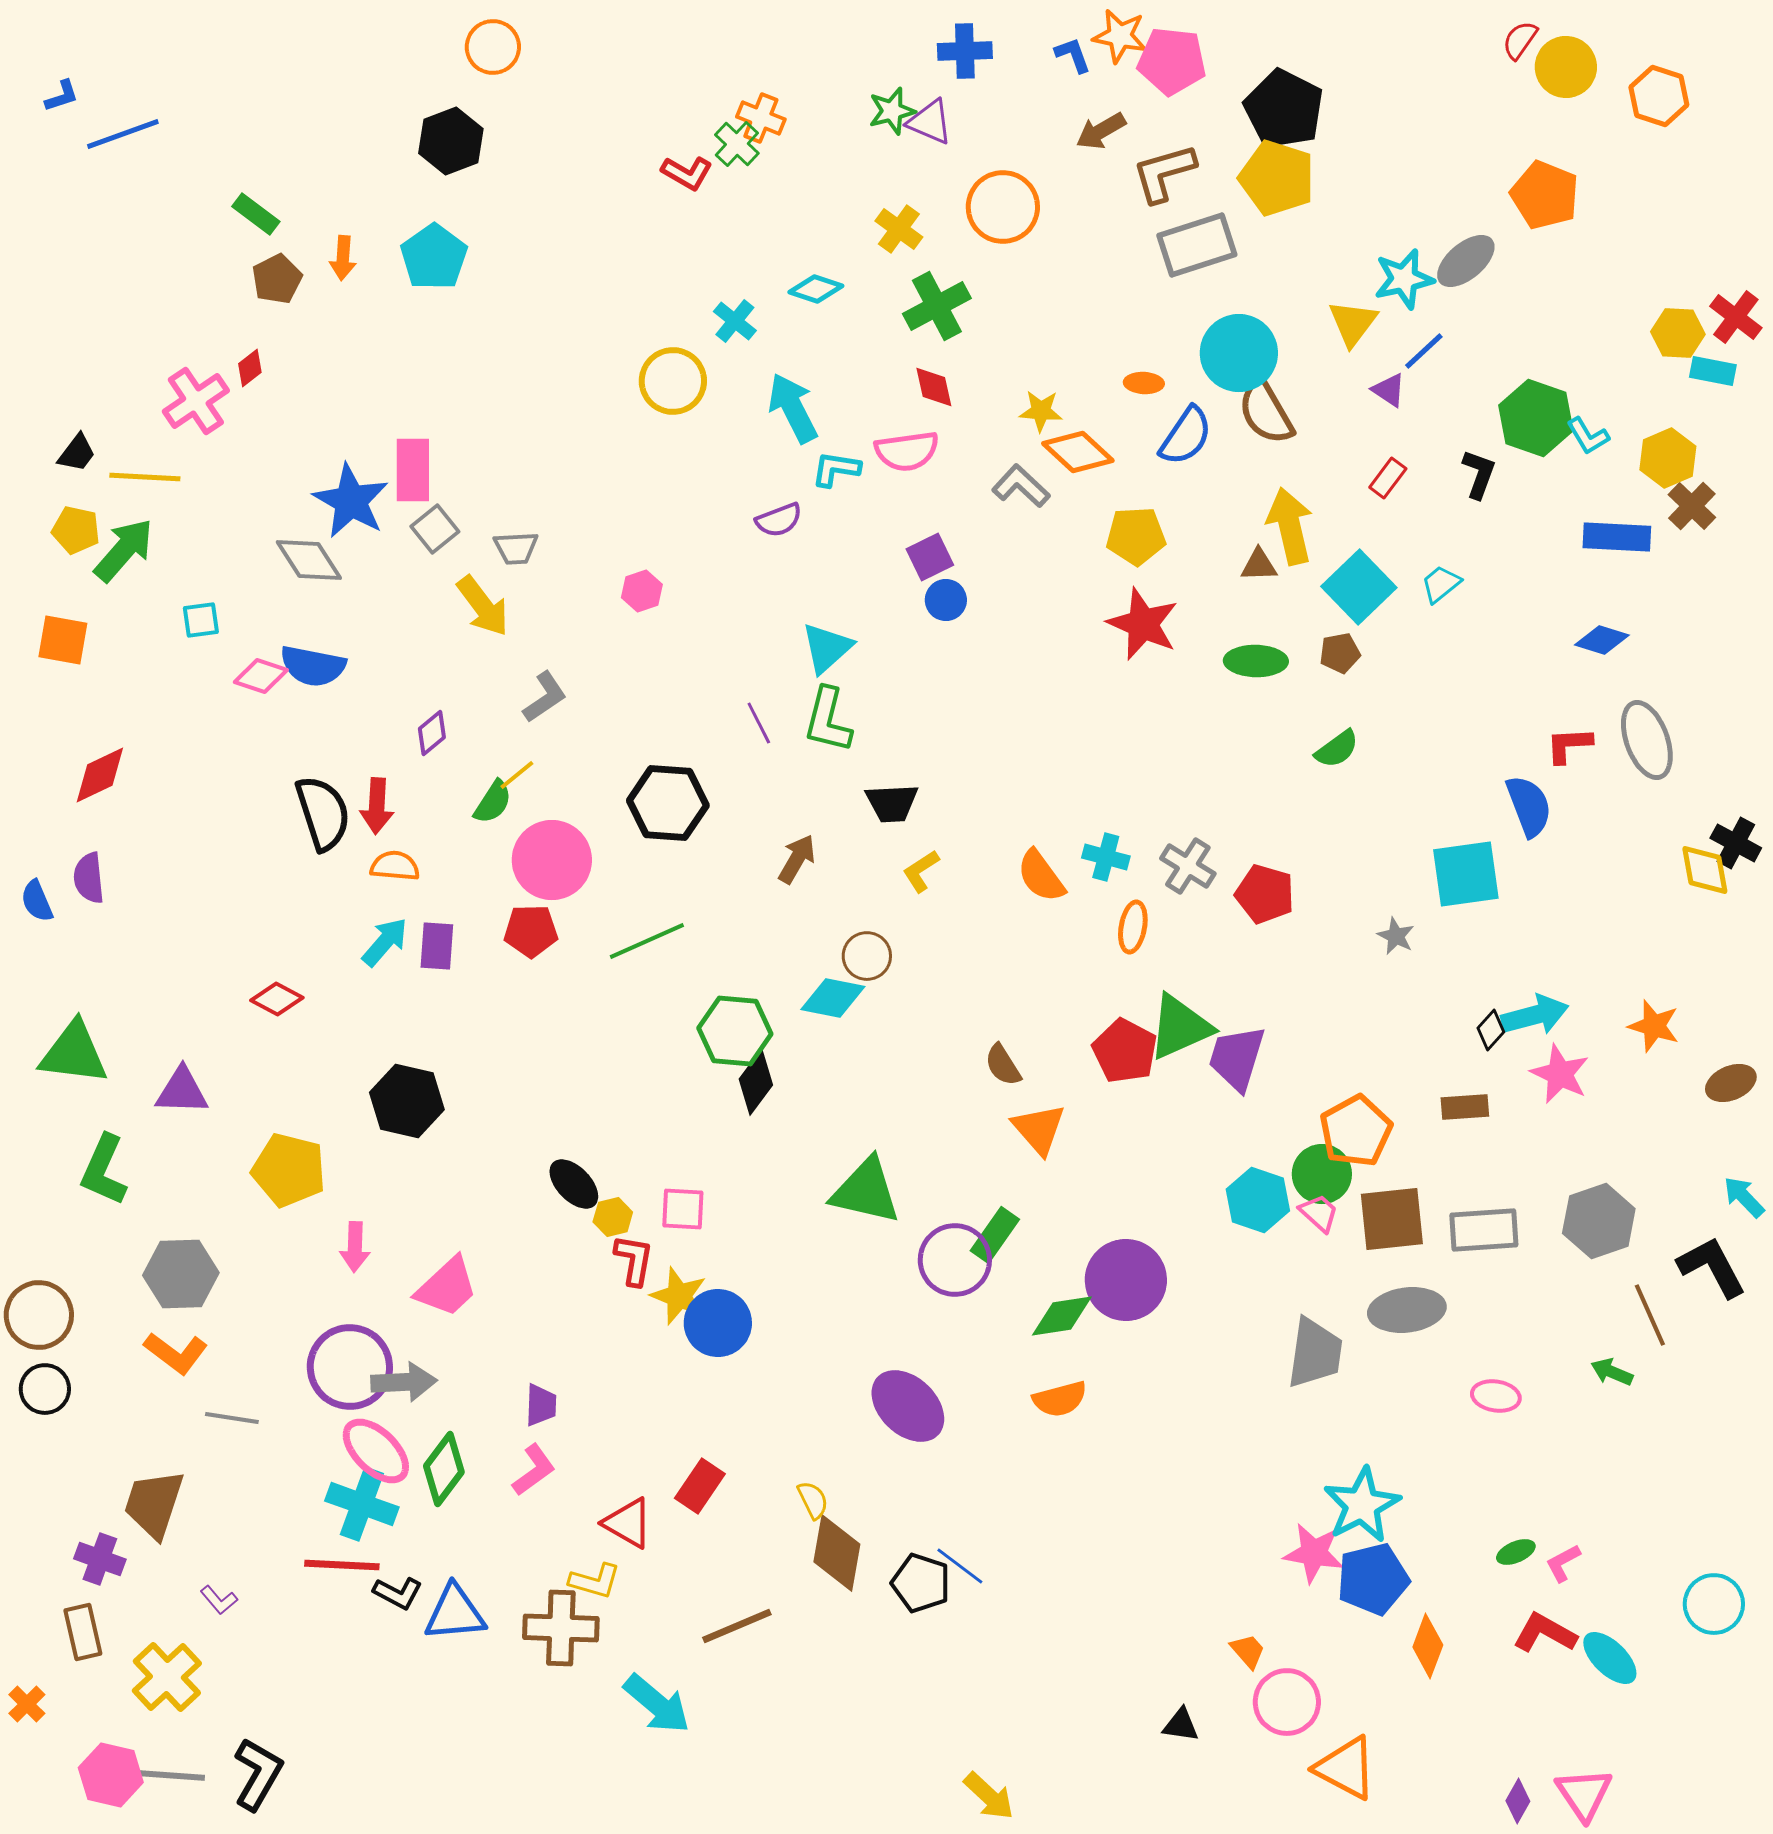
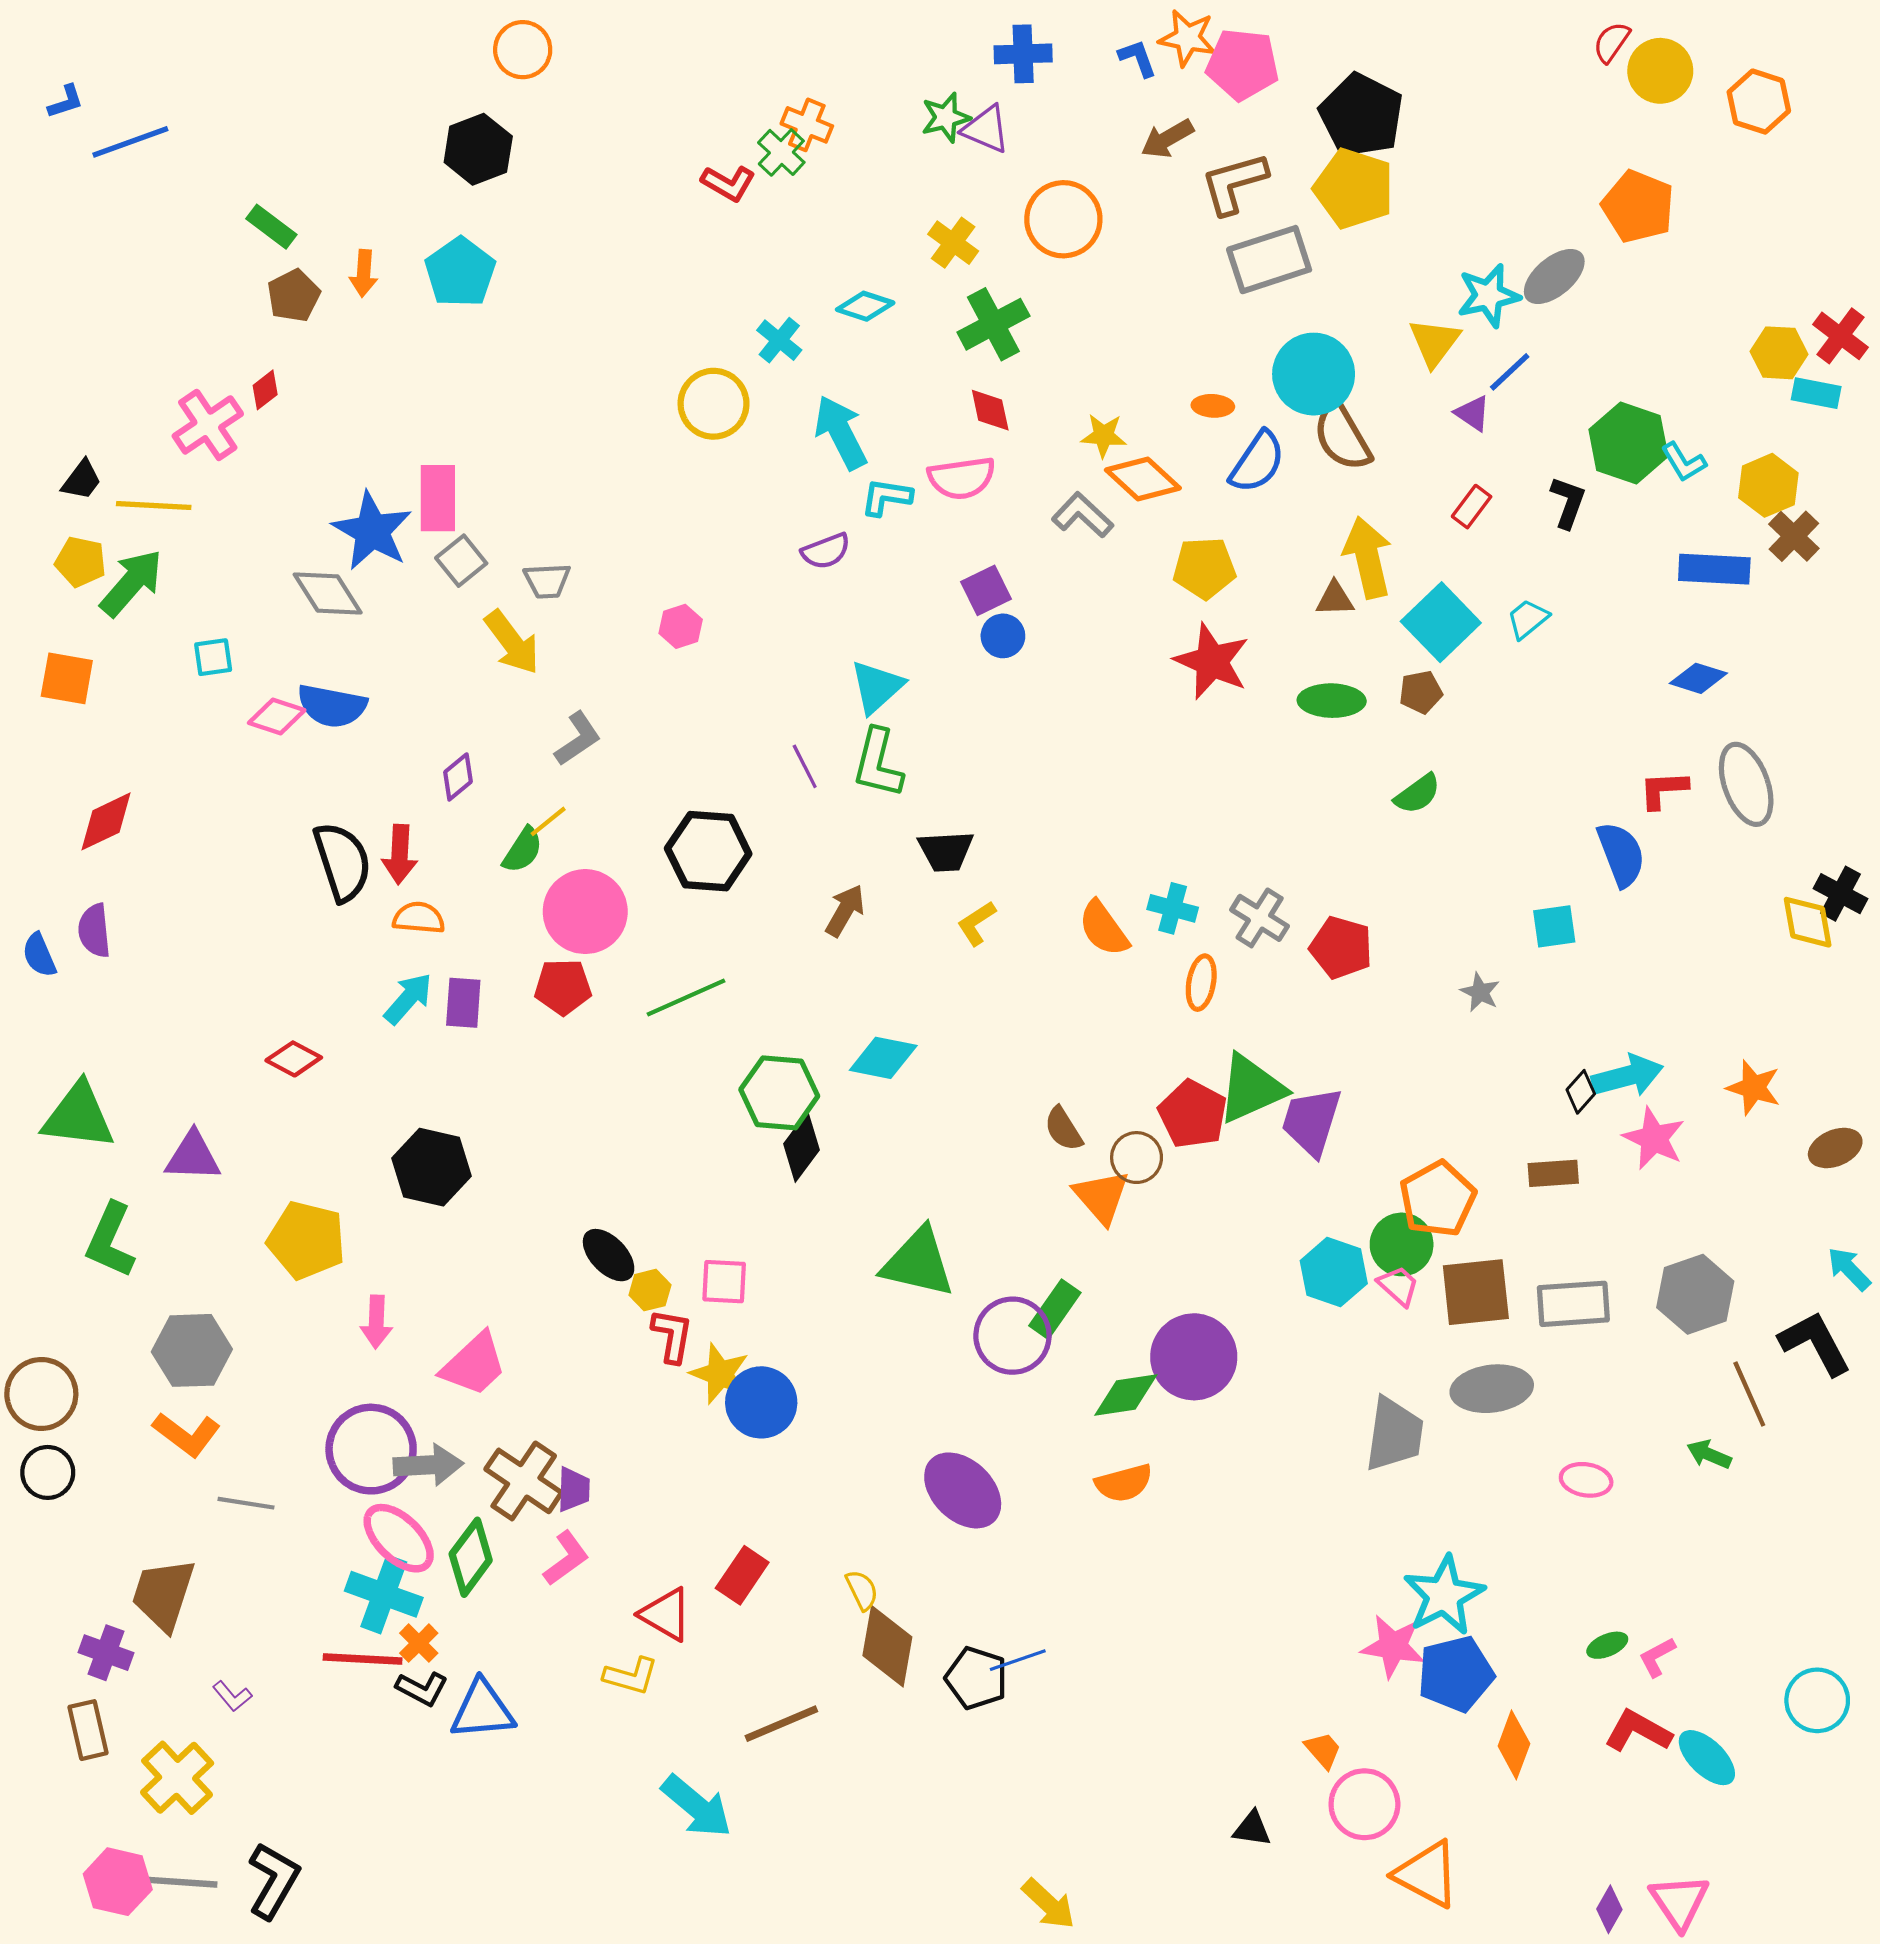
cyan square: (1466, 874) -> (1554, 926), size x0.6
brown circle: (867, 956) -> (1137, 1158), moved
blue line: (960, 1566) -> (1018, 1660), turned -56
brown cross: (561, 1628) -> (524, 1481), moved, turned 32
orange cross: (27, 1704) -> (419, 1643), moved

